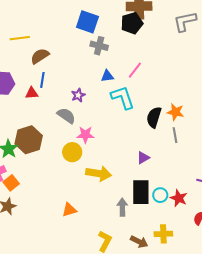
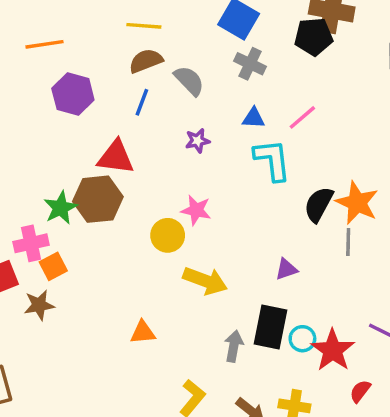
yellow line: (20, 38) -> (144, 26), moved
red triangle: (32, 93) -> (116, 157), moved, size x1.6
orange star: (176, 112) -> (357, 203), size x1.4
gray semicircle: (66, 116) -> (189, 81), moved
red star: (179, 198) -> (333, 350), size x1.4

